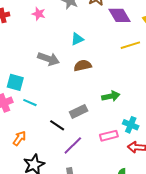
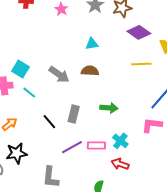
purple diamond: (119, 15) -> (139, 32), turned -40
gray arrow: (48, 59) -> (59, 75), moved
gray rectangle: (79, 111) -> (74, 114), turned -66
purple line: (73, 145) -> (72, 147), moved

